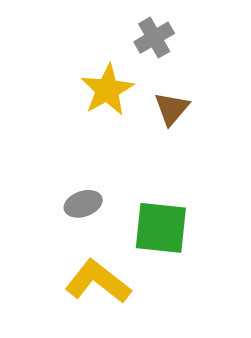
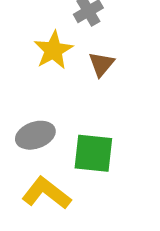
gray ellipse: (83, 204) -> (35, 135), size x1.4

